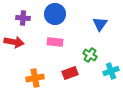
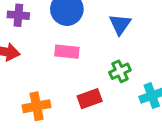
blue triangle: (100, 24) -> (120, 24), moved
green cross: (90, 55) -> (120, 71), turned 32

